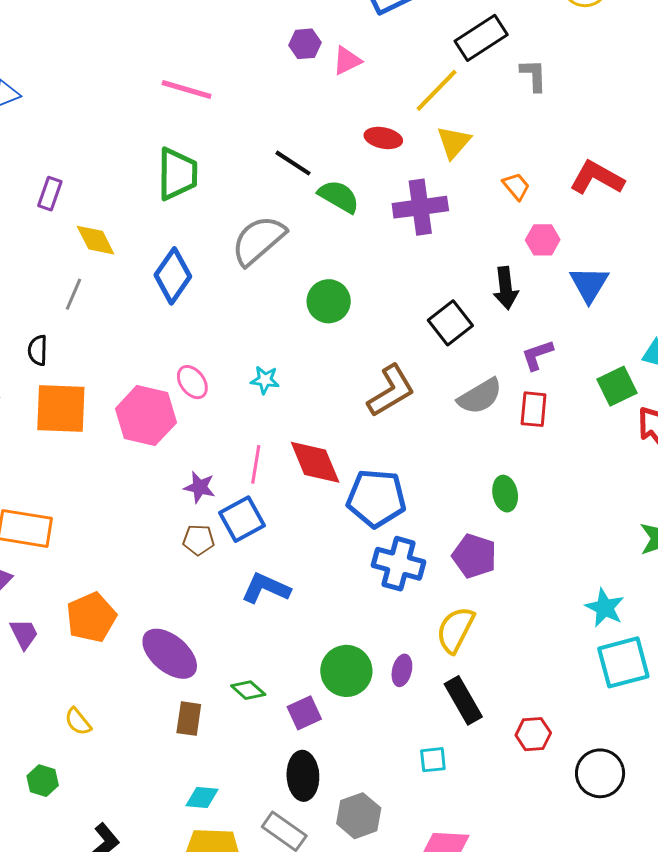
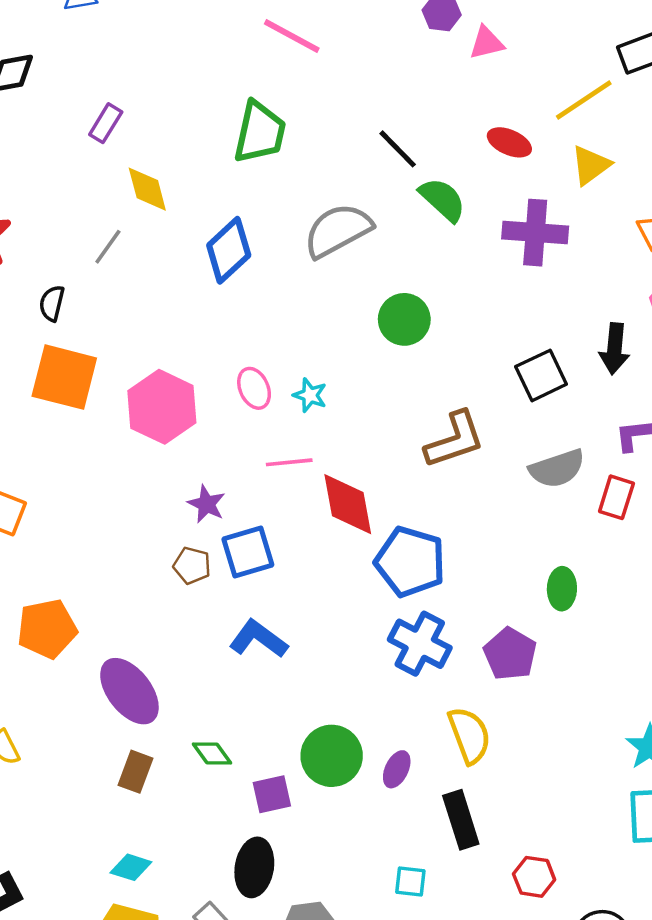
pink ellipse: (192, 382) -> (254, 388), moved
pink line: (256, 464) -> (289, 462), moved, turned 63
yellow semicircle: (455, 630) -> (469, 735), turned 120

